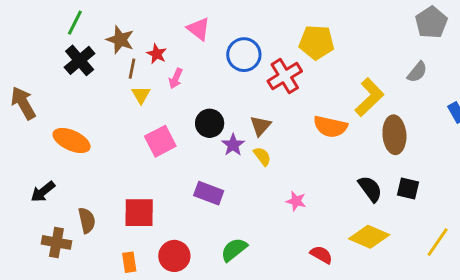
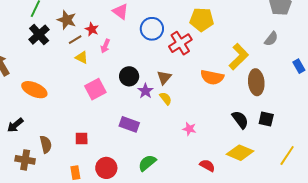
brown line: (132, 69) -> (75, 40), turned 48
yellow triangle: (141, 95) -> (82, 57), turned -32
red square: (139, 213) -> (82, 139), size x0.6

